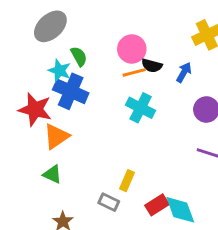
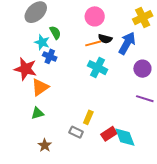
pink circle: (132, 49) -> (95, 16), moved
blue arrow: (184, 72) -> (127, 43), size x1.6
blue cross: (71, 91) -> (50, 56), size x0.6
green triangle: (52, 174) -> (37, 113), turned -40

